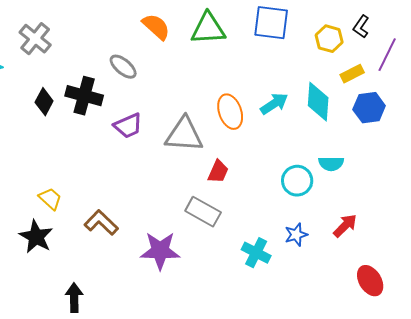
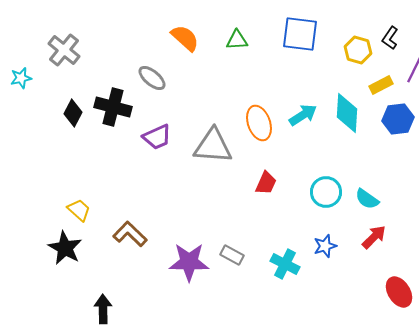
green triangle: (208, 29) -> (237, 40), size x0.6
cyan semicircle: (331, 164) -> (367, 199), moved, turned 35
red trapezoid: (218, 172) -> (266, 183), moved
gray rectangle: (203, 212) -> (232, 255), moved, size x0.7

